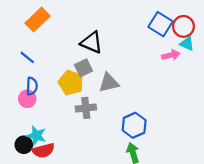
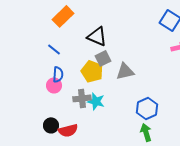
black triangle: (92, 43) -> (97, 36), moved
gray cross: (86, 108) -> (82, 98), moved
cyan star: (36, 136) -> (96, 101), moved

